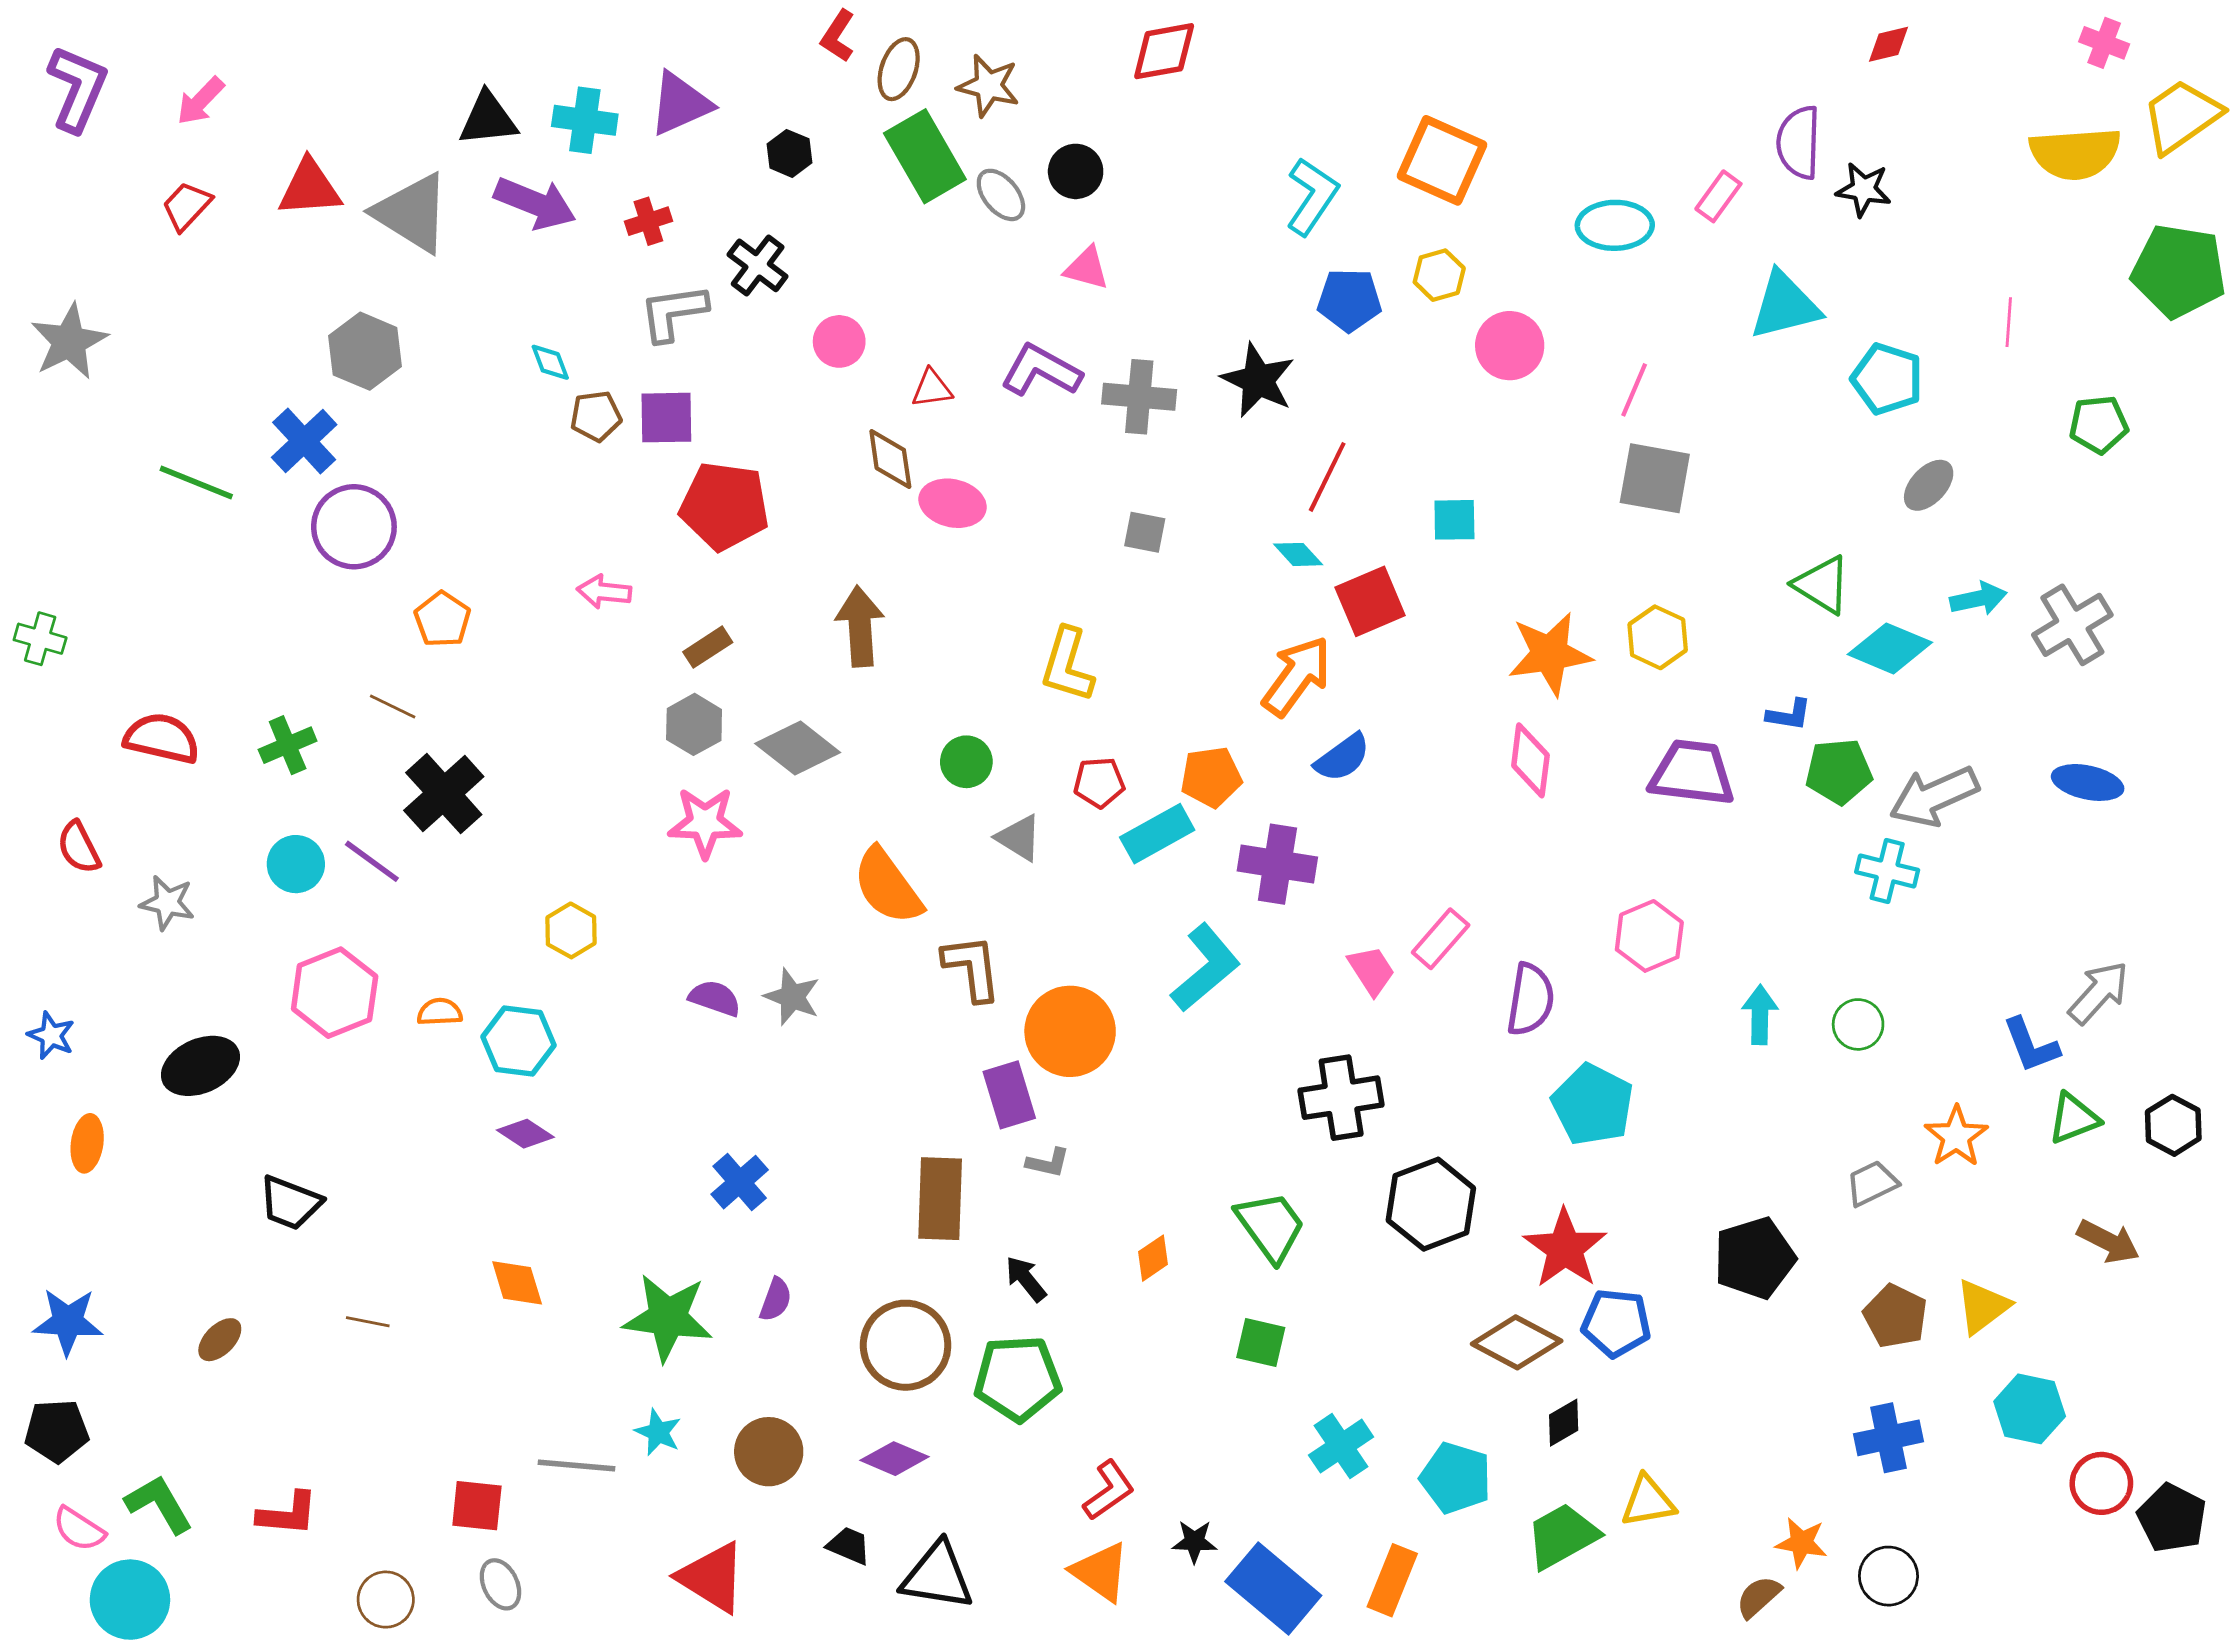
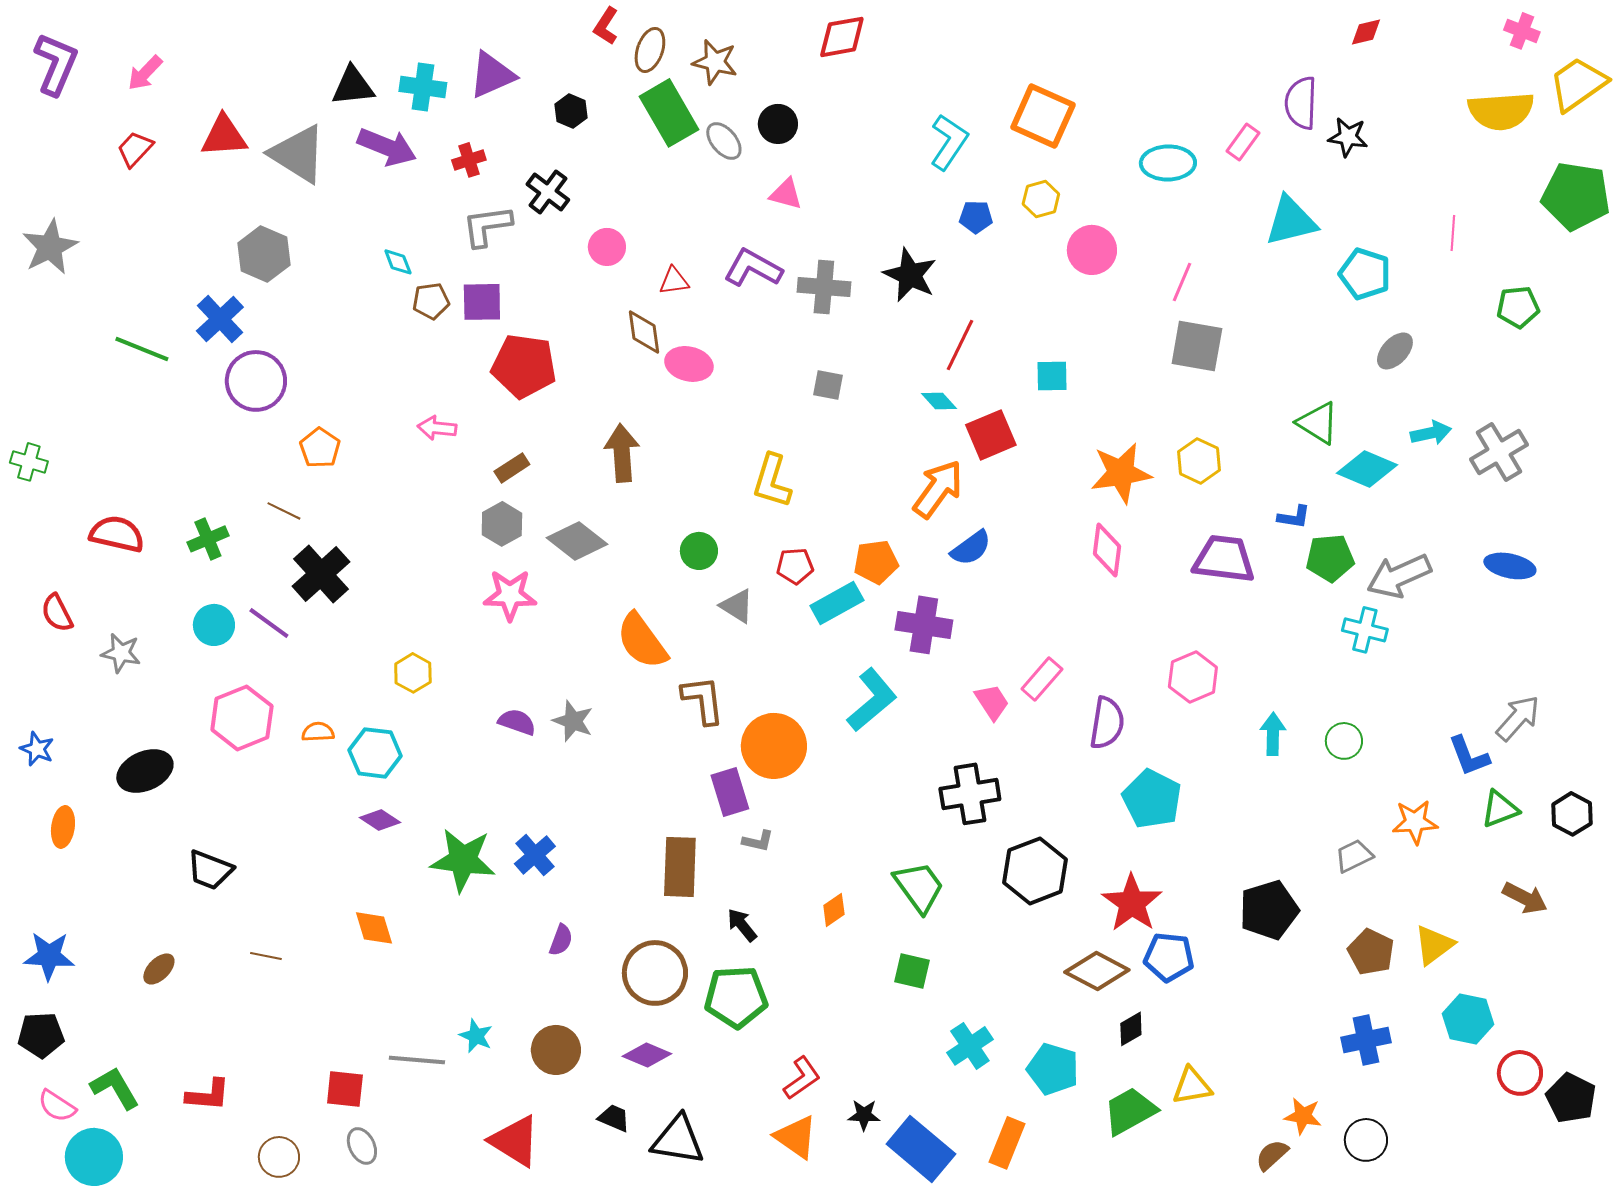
blue pentagon: (1349, 300) -> (976, 217), size x0.7
orange star: (1956, 1136) -> (1415, 822), turned 30
green star: (668, 1318) -> (463, 860), moved

